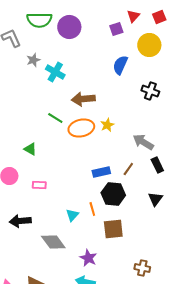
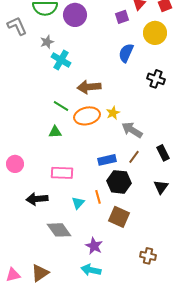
gray star: (33, 60) -> (47, 42), moved
gray arrow: (143, 142) -> (132, 130), moved
green triangle: (30, 149) -> (55, 132), moved, turned -32
pink rectangle: (39, 185) -> (62, 173), moved, size x1.5
black arrow: (20, 221) -> (37, 199), moved
brown square: (113, 229) -> (119, 217), turned 30

